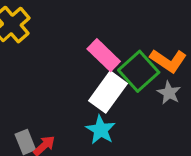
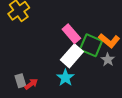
green square: (139, 71) -> (91, 45), turned -30

